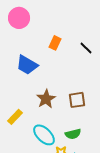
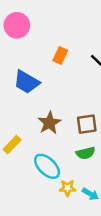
green semicircle: (73, 134) -> (86, 153), moved

